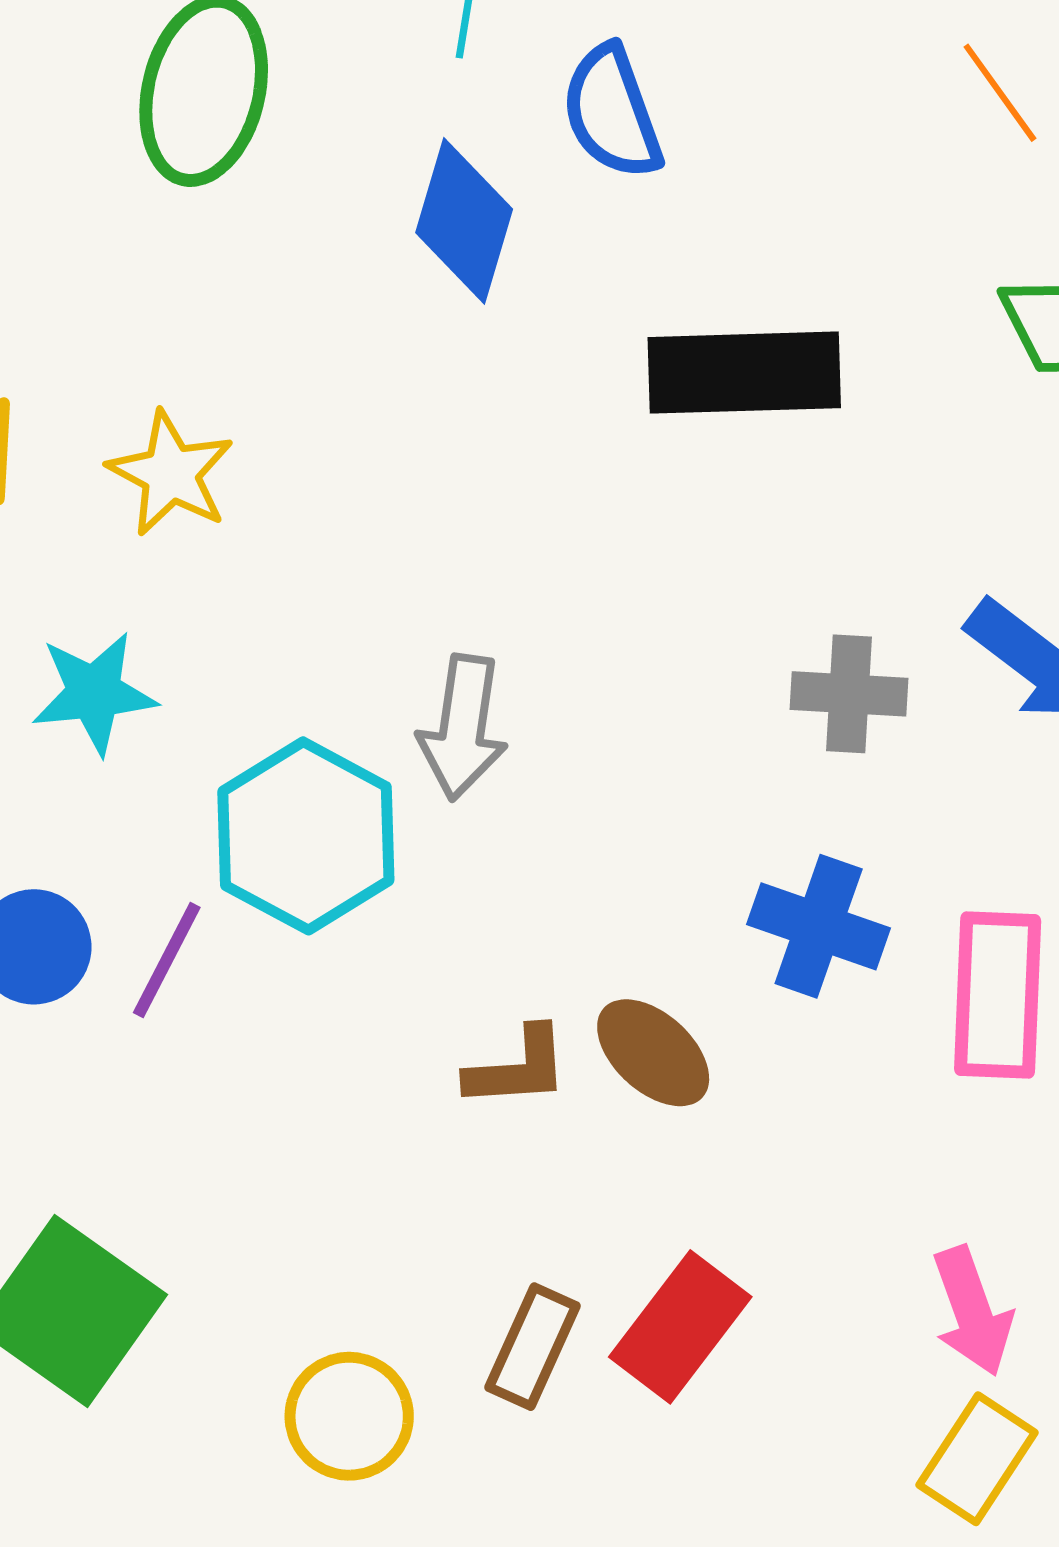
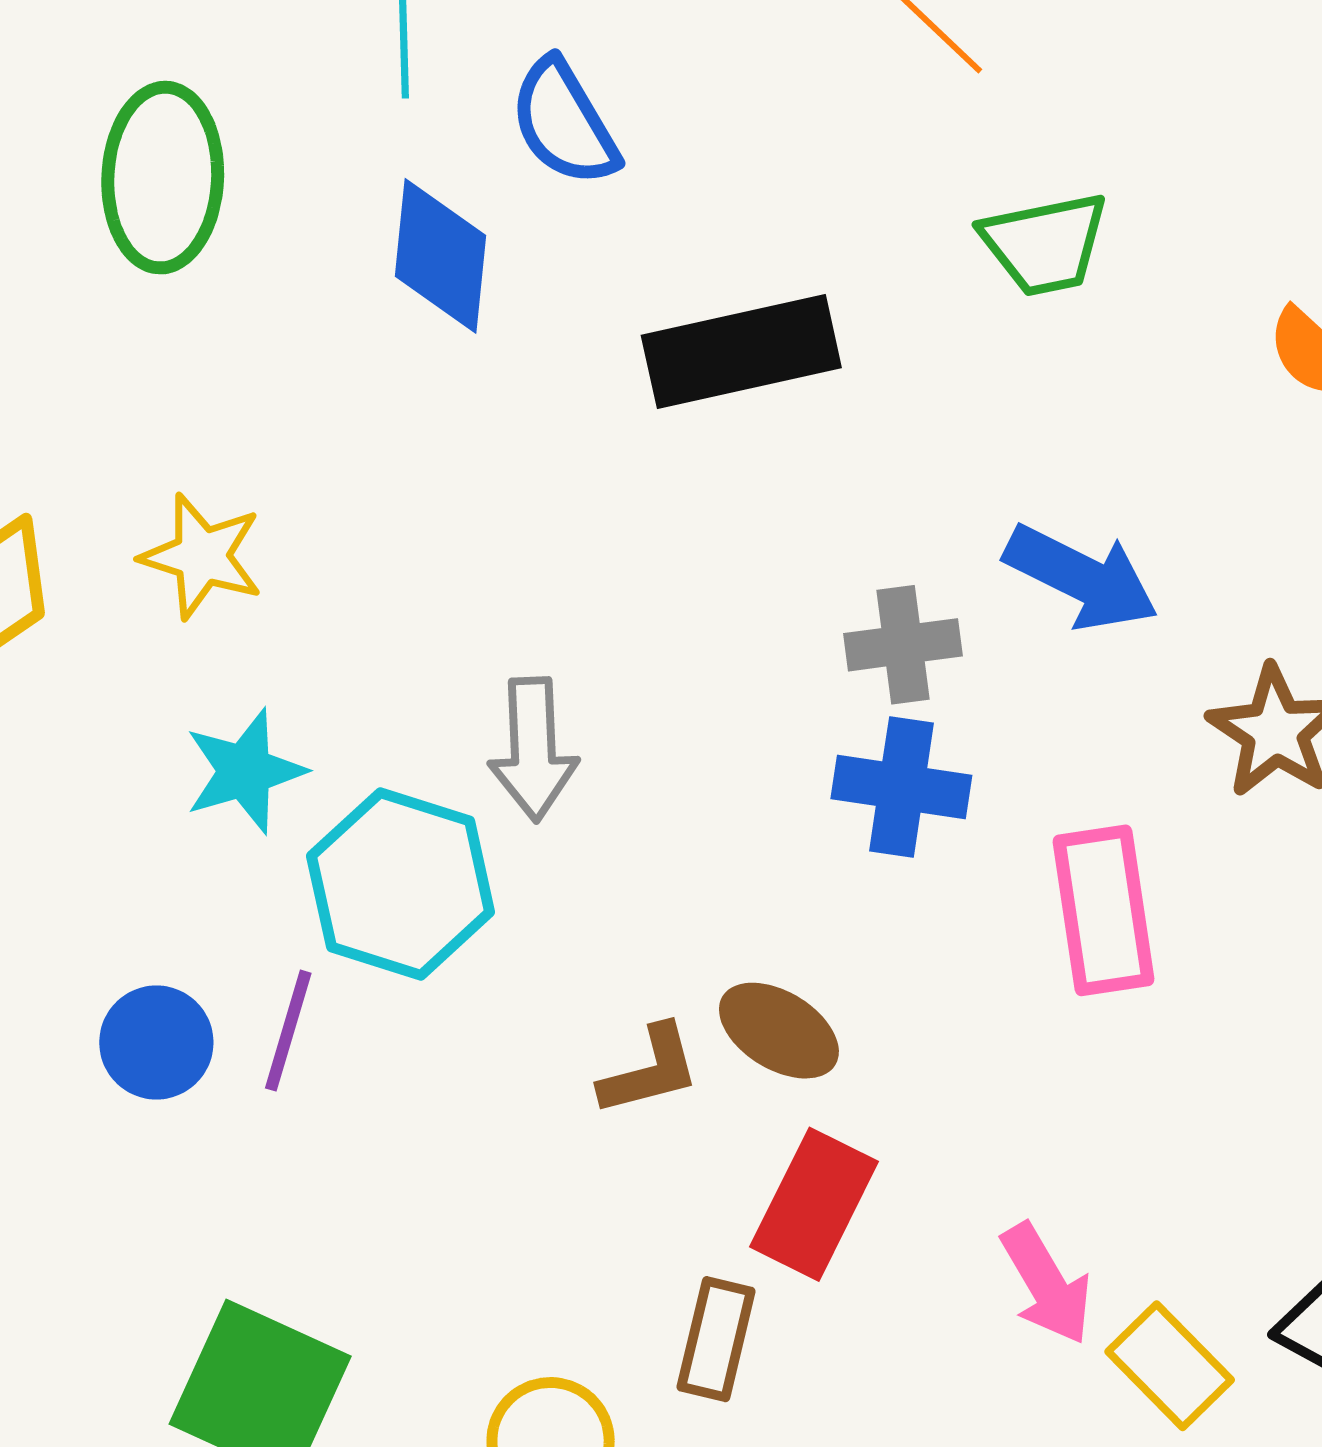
cyan star: (94, 693) -> (245, 771), moved
blue cross: (819, 926) -> (901, 787), moved
pink arrow: (972, 1311) -> (1046, 1284), moved
red rectangle: (680, 1327) -> (814, 1204), moved
yellow rectangle: (977, 1459) -> (1170, 1366), turned -67

